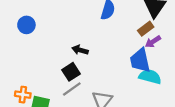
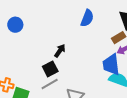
black arrow: (80, 50) -> (60, 51), turned 104

